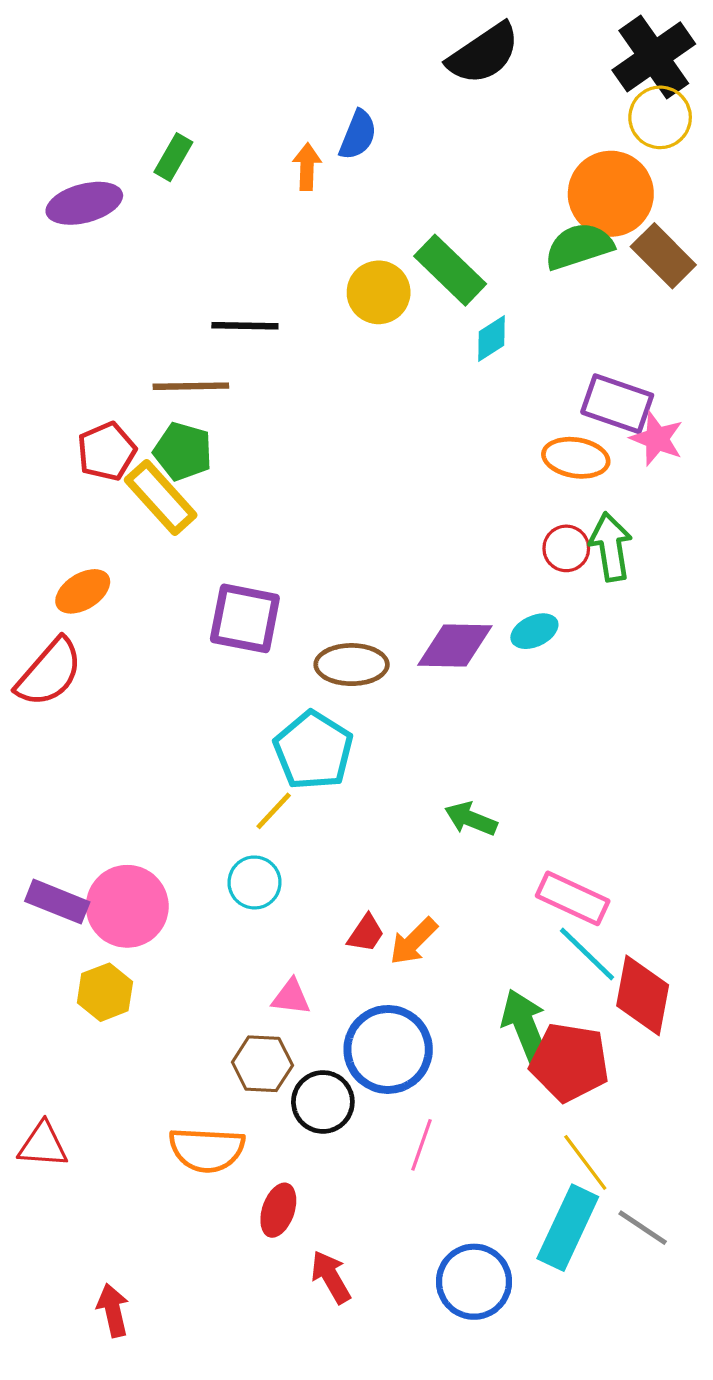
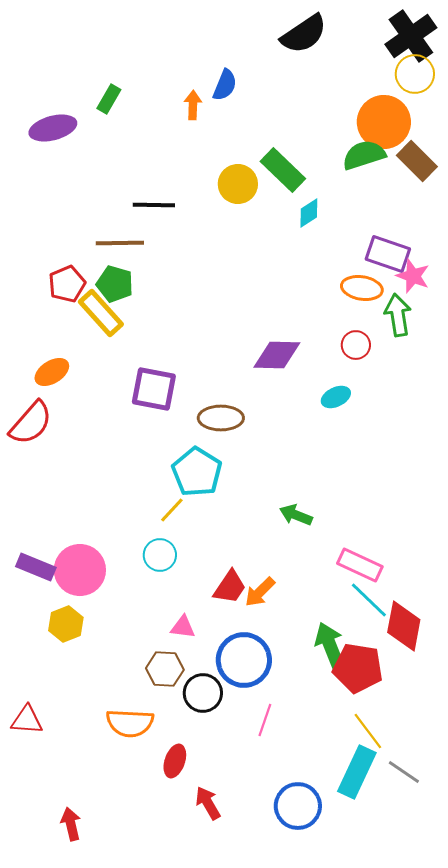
green arrow: (611, 547) -> (398, 315), moved
purple diamond: (455, 645) -> (277, 355), moved
red trapezoid: (366, 933) -> (230, 587), size x1.4

